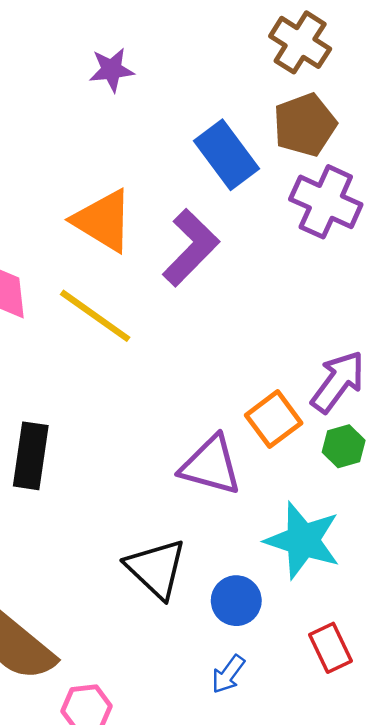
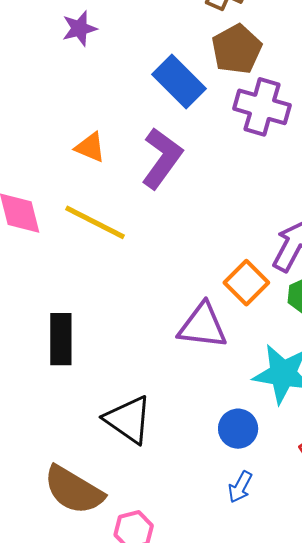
orange triangle: (103, 221) -> (90, 147), size x0.6
black triangle: (156, 569) -> (128, 420), moved

